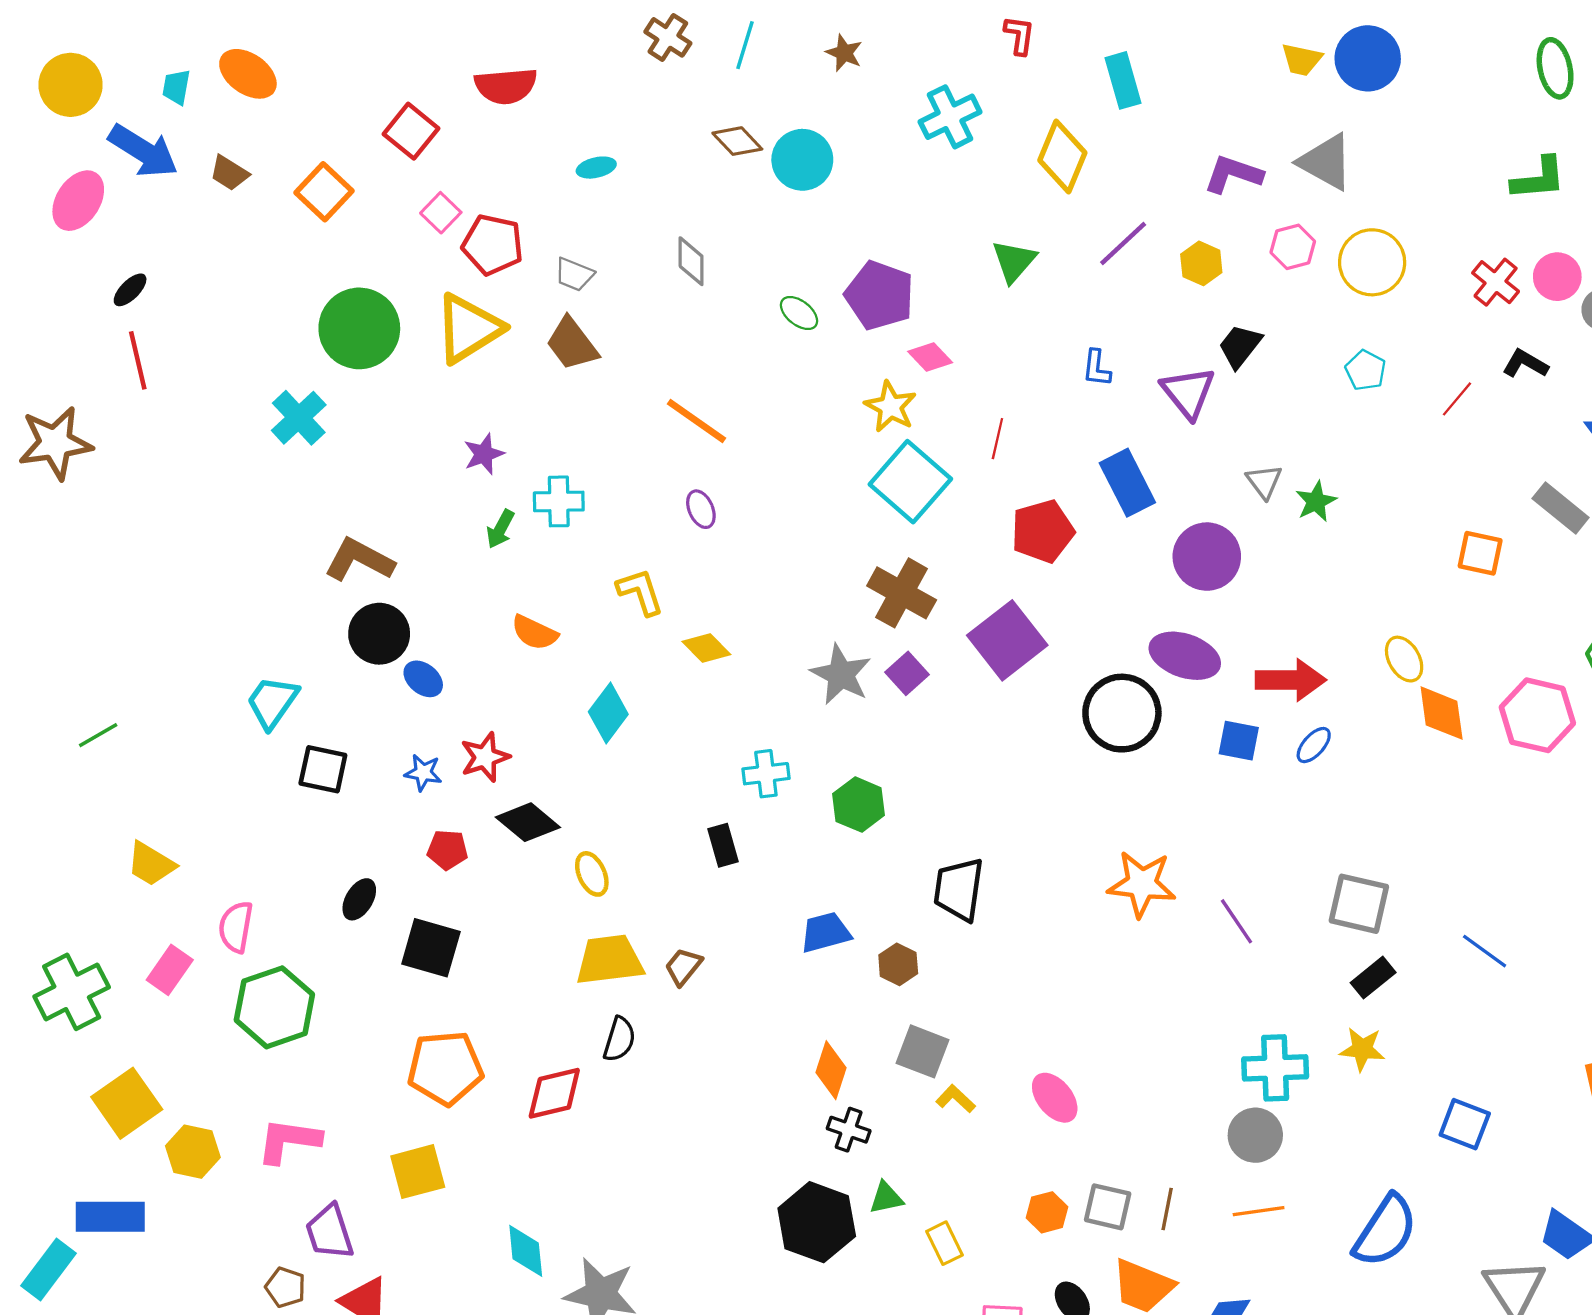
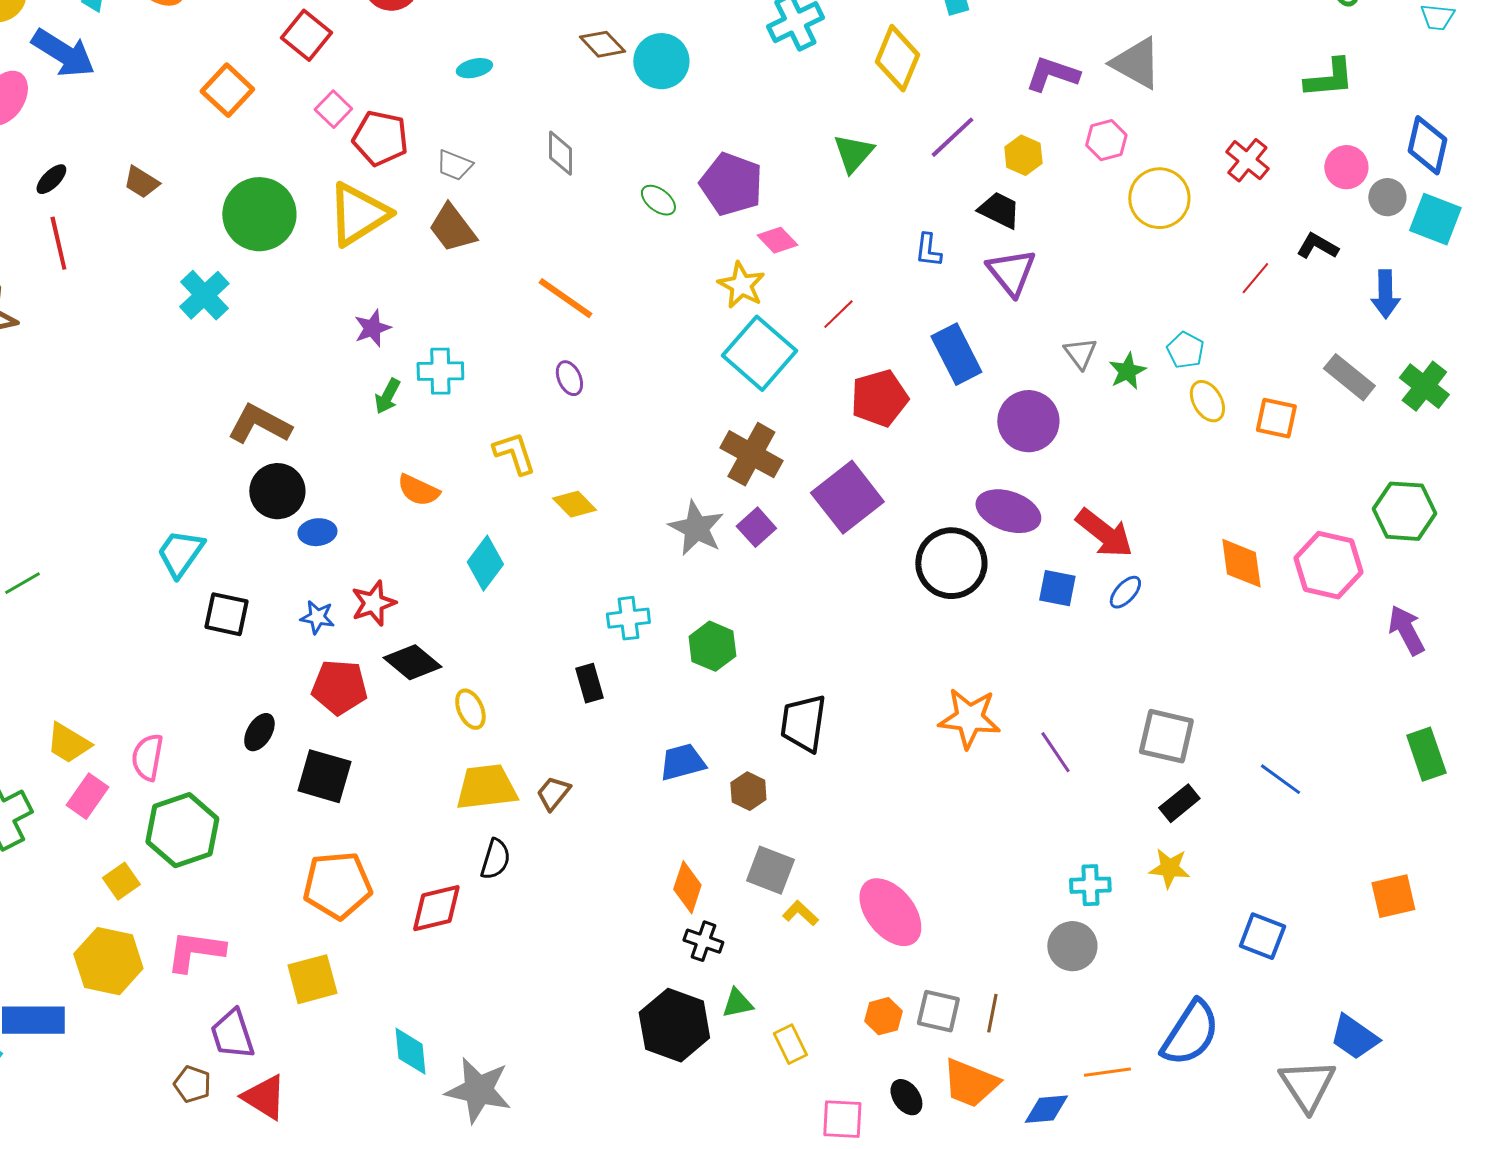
brown trapezoid: (229, 173) -> (141, 182), moved
yellow circle: (1372, 262) -> (1159, 198), moved
red cross: (1496, 282) -> (1247, 160), moved
black trapezoid: (1240, 346) -> (999, 210), moved, turned 78
cyan pentagon: (1365, 370) -> (1185, 350), moved
red line: (997, 439) -> (838, 314), turned 33
yellow ellipse: (1404, 659) -> (1207, 401), moved
blue ellipse: (423, 679) -> (317, 532), turned -45
red arrow: (1291, 680) -> (1104, 533), turned 38
red pentagon: (447, 850) -> (339, 687), size x1.5
yellow trapezoid: (151, 864) -> (68, 743), moved
cyan cross: (1275, 1068) -> (1090, 885), size x0.7
pink ellipse: (1055, 1098) -> (890, 912), size x1.5
yellow square: (127, 1103) -> (121, 881), moved, size x0.6
yellow hexagon: (193, 1152) -> (108, 961), size x1.4
orange line: (1259, 1211) -> (1107, 1072), moved

